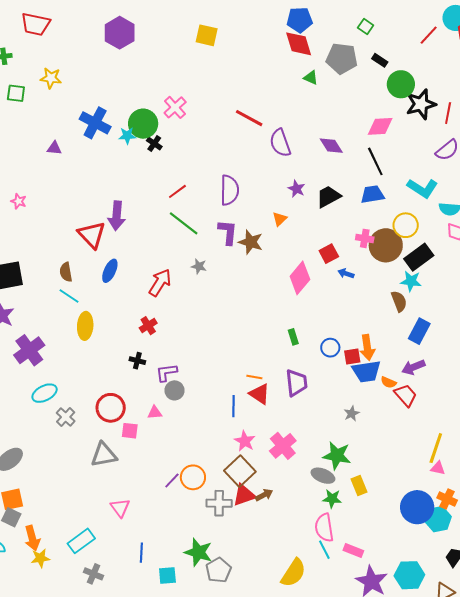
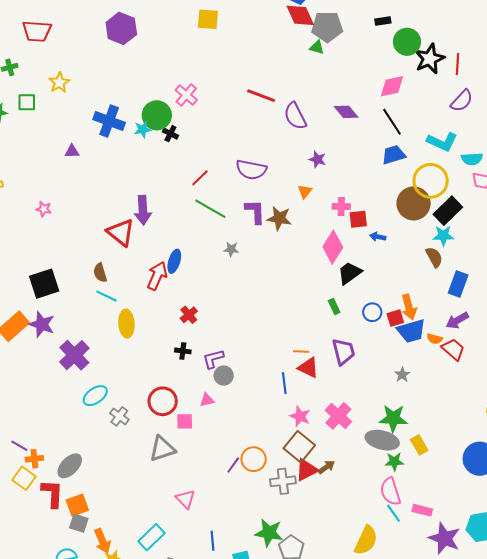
gray pentagon: (342, 59) -> (327, 27), moved
black rectangle: (380, 60) -> (383, 21), turned -35
yellow star: (51, 78) -> (59, 83), turned -30
purple semicircle: (229, 190) -> (251, 170), turned 108
black trapezoid: (328, 197) -> (350, 273), moved
yellow circle: (406, 225) -> (431, 181), size x1.4
pink cross: (365, 238) -> (341, 207), moved
red square: (329, 254) -> (358, 219), turned 30
blue ellipse: (110, 271) -> (174, 261), moved
red arrow: (160, 283) -> (157, 276), moved
gray ellipse: (323, 476) -> (382, 440), size x1.4

